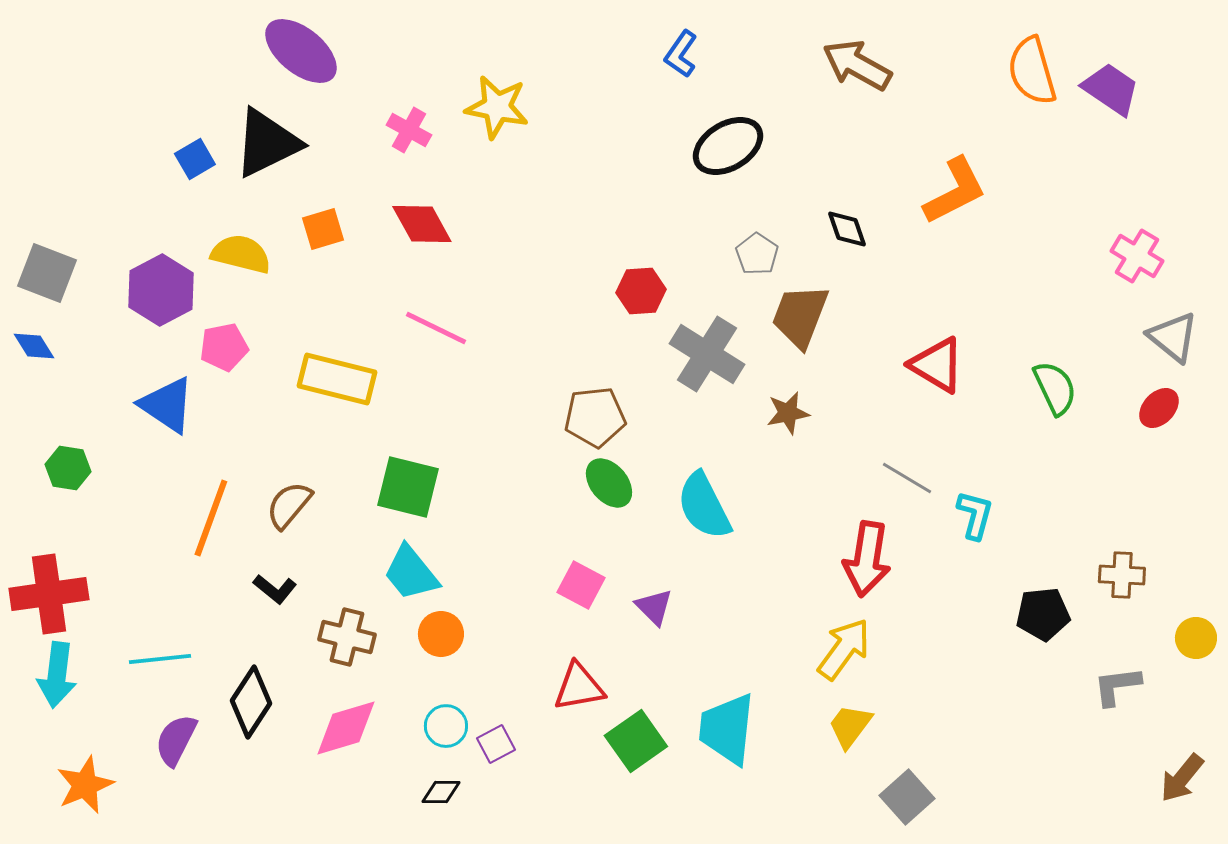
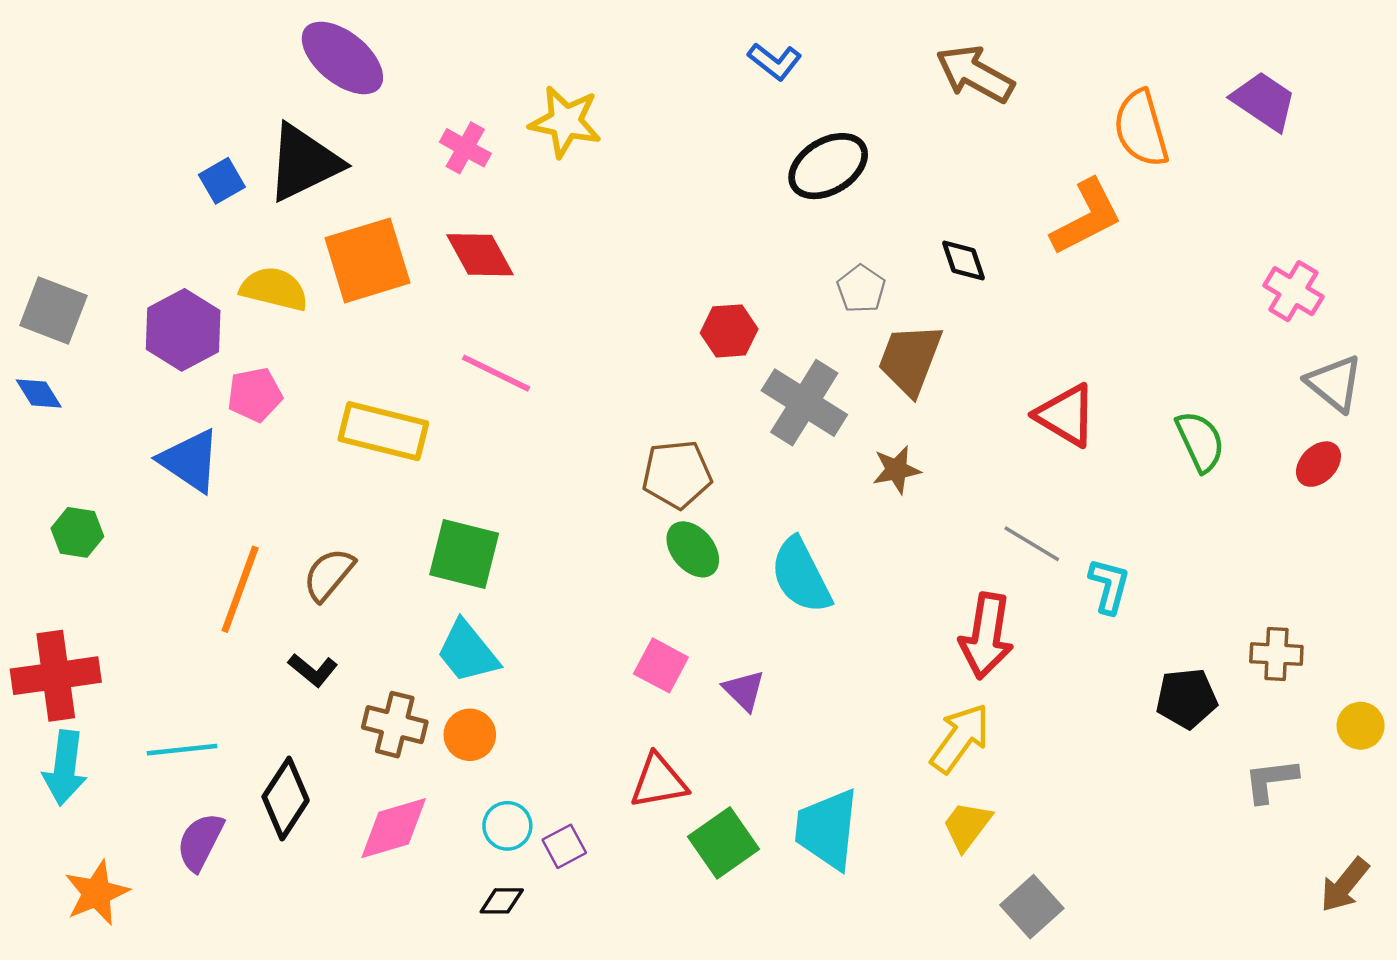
blue L-shape: (681, 54) -> (775, 61), turned -87
orange semicircle: (1032, 71) -> (1141, 128), moved
orange square: (323, 229) -> (367, 260), size x1.8
orange circle: (441, 634) -> (470, 735), moved

